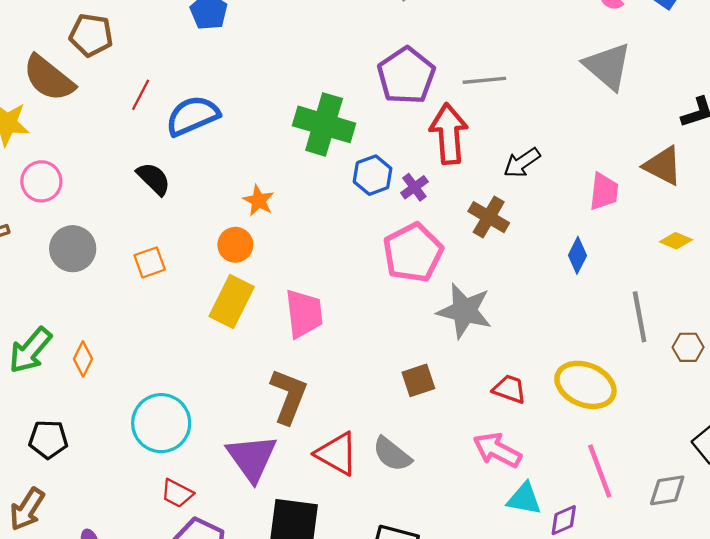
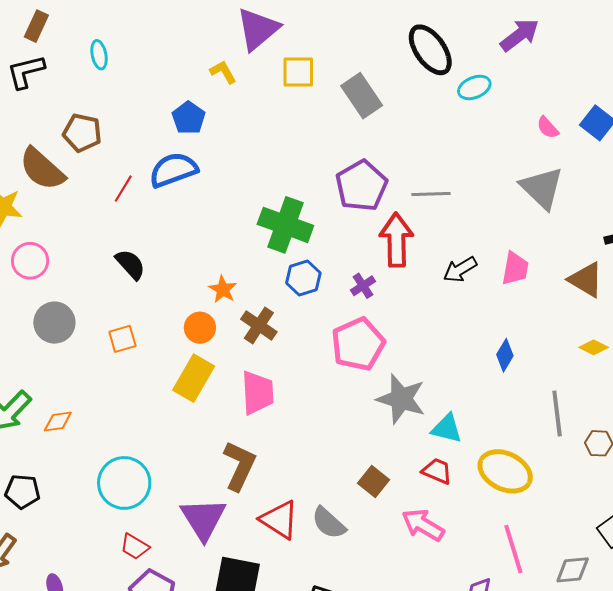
blue semicircle: (193, 116) -> (173, 170), moved
blue hexagon: (373, 175) -> (303, 278), moved
pink trapezoid: (604, 192) -> (515, 269), moved
brown cross: (489, 217) -> (259, 325), moved
orange diamond: (83, 359) -> (58, 421), turned 52
brown square: (418, 380) -> (373, 482), moved, turned -36
cyan triangle: (524, 499) -> (447, 428), moved

